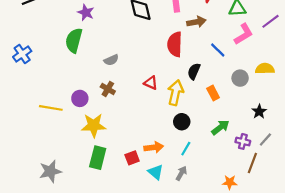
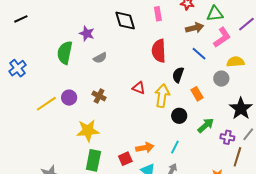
purple star: (86, 13) -> (87, 34), moved
brown arrow: (196, 22) -> (195, 28), moved
gray semicircle: (111, 60) -> (100, 58), moved
yellow semicircle: (265, 69) -> (235, 62), moved
purple circle: (80, 98) -> (69, 98), moved
yellow line: (51, 108) -> (46, 104), moved, turned -40
black star: (259, 112) -> (241, 109), size x1.6
black circle: (182, 122) -> (179, 116), moved

